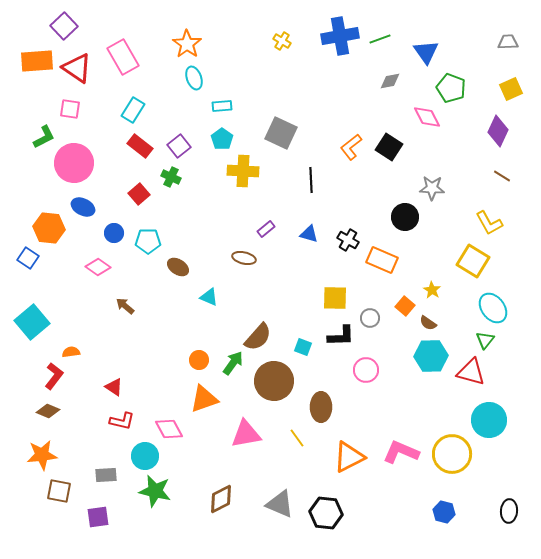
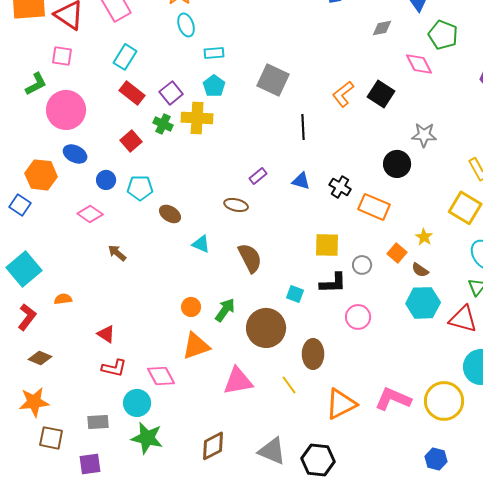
yellow cross: (243, 171) -> (197, 118), moved
brown semicircle: (258, 337) -> (250, 258), moved, turned -68
red L-shape: (54, 376) -> (27, 317), moved

